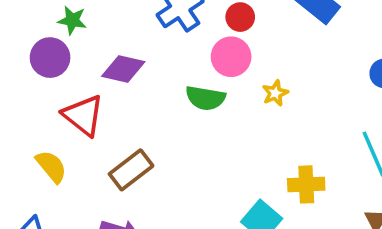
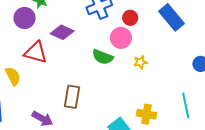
red triangle: (83, 115) -> (36, 52), turned -35
brown rectangle: (131, 170) -> (72, 97), moved, turned -55

